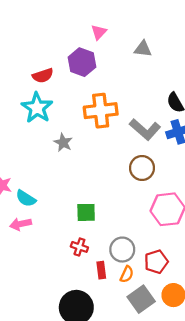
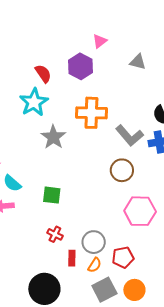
red semicircle: (43, 76) -> (43, 74), turned -114
gray star: (63, 143) -> (53, 137), size x1.4
green square: (86, 212) -> (52, 195), moved

